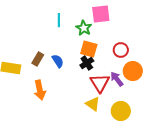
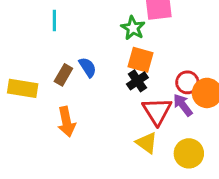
cyan line: (59, 20) -> (54, 20), moved
red circle: (121, 50) -> (187, 82), moved
blue semicircle: (58, 61) -> (88, 67), moved

